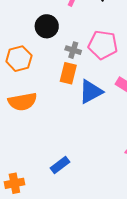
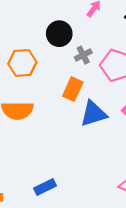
gray cross: (73, 50) -> (83, 55), moved, turned 35

